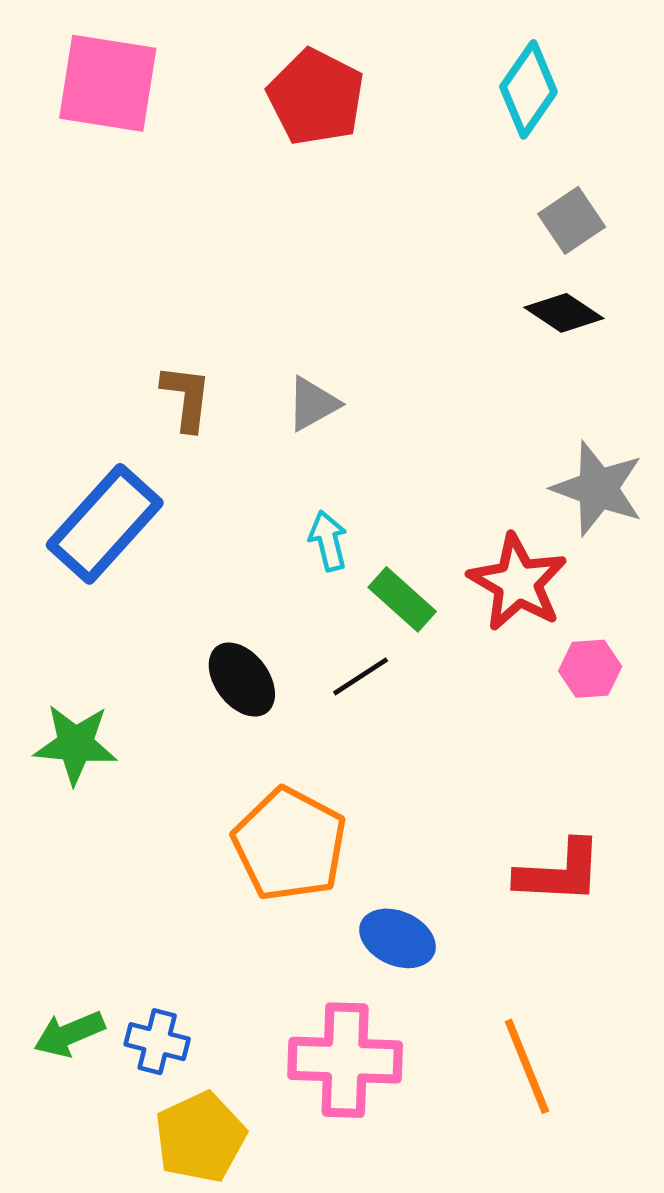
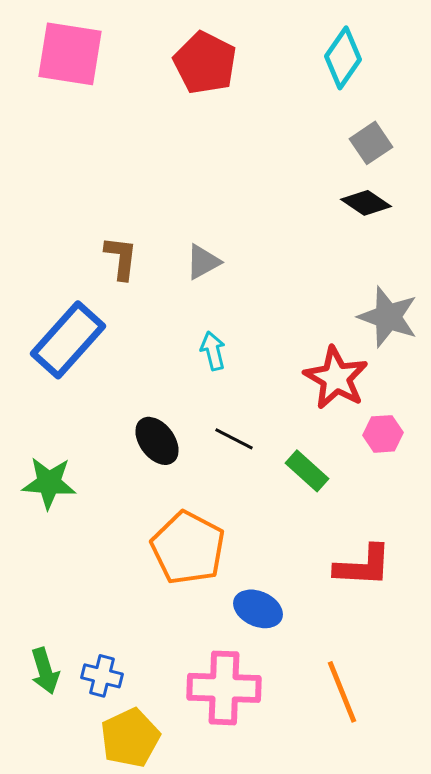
green rectangle: (402, 599) -> (307, 471), moved
black line: (361, 676) -> (234, 439), turned 60
green arrow: (69, 1034) -> (45, 671), turned -84

